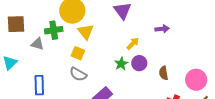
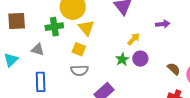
gray triangle: (37, 44) -> (38, 50), moved
brown semicircle: (164, 73) -> (174, 69), moved, turned 144
gray semicircle: (78, 74) -> (79, 70), turned -30

